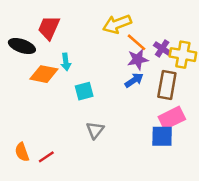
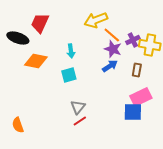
purple cross: (162, 48) -> (133, 40), turned 32
purple star: (138, 59) -> (113, 49), turned 30
cyan arrow: (66, 62) -> (71, 51), moved
brown rectangle: (167, 85) -> (137, 70), size x0.6
red line: (46, 157) -> (80, 121), moved

